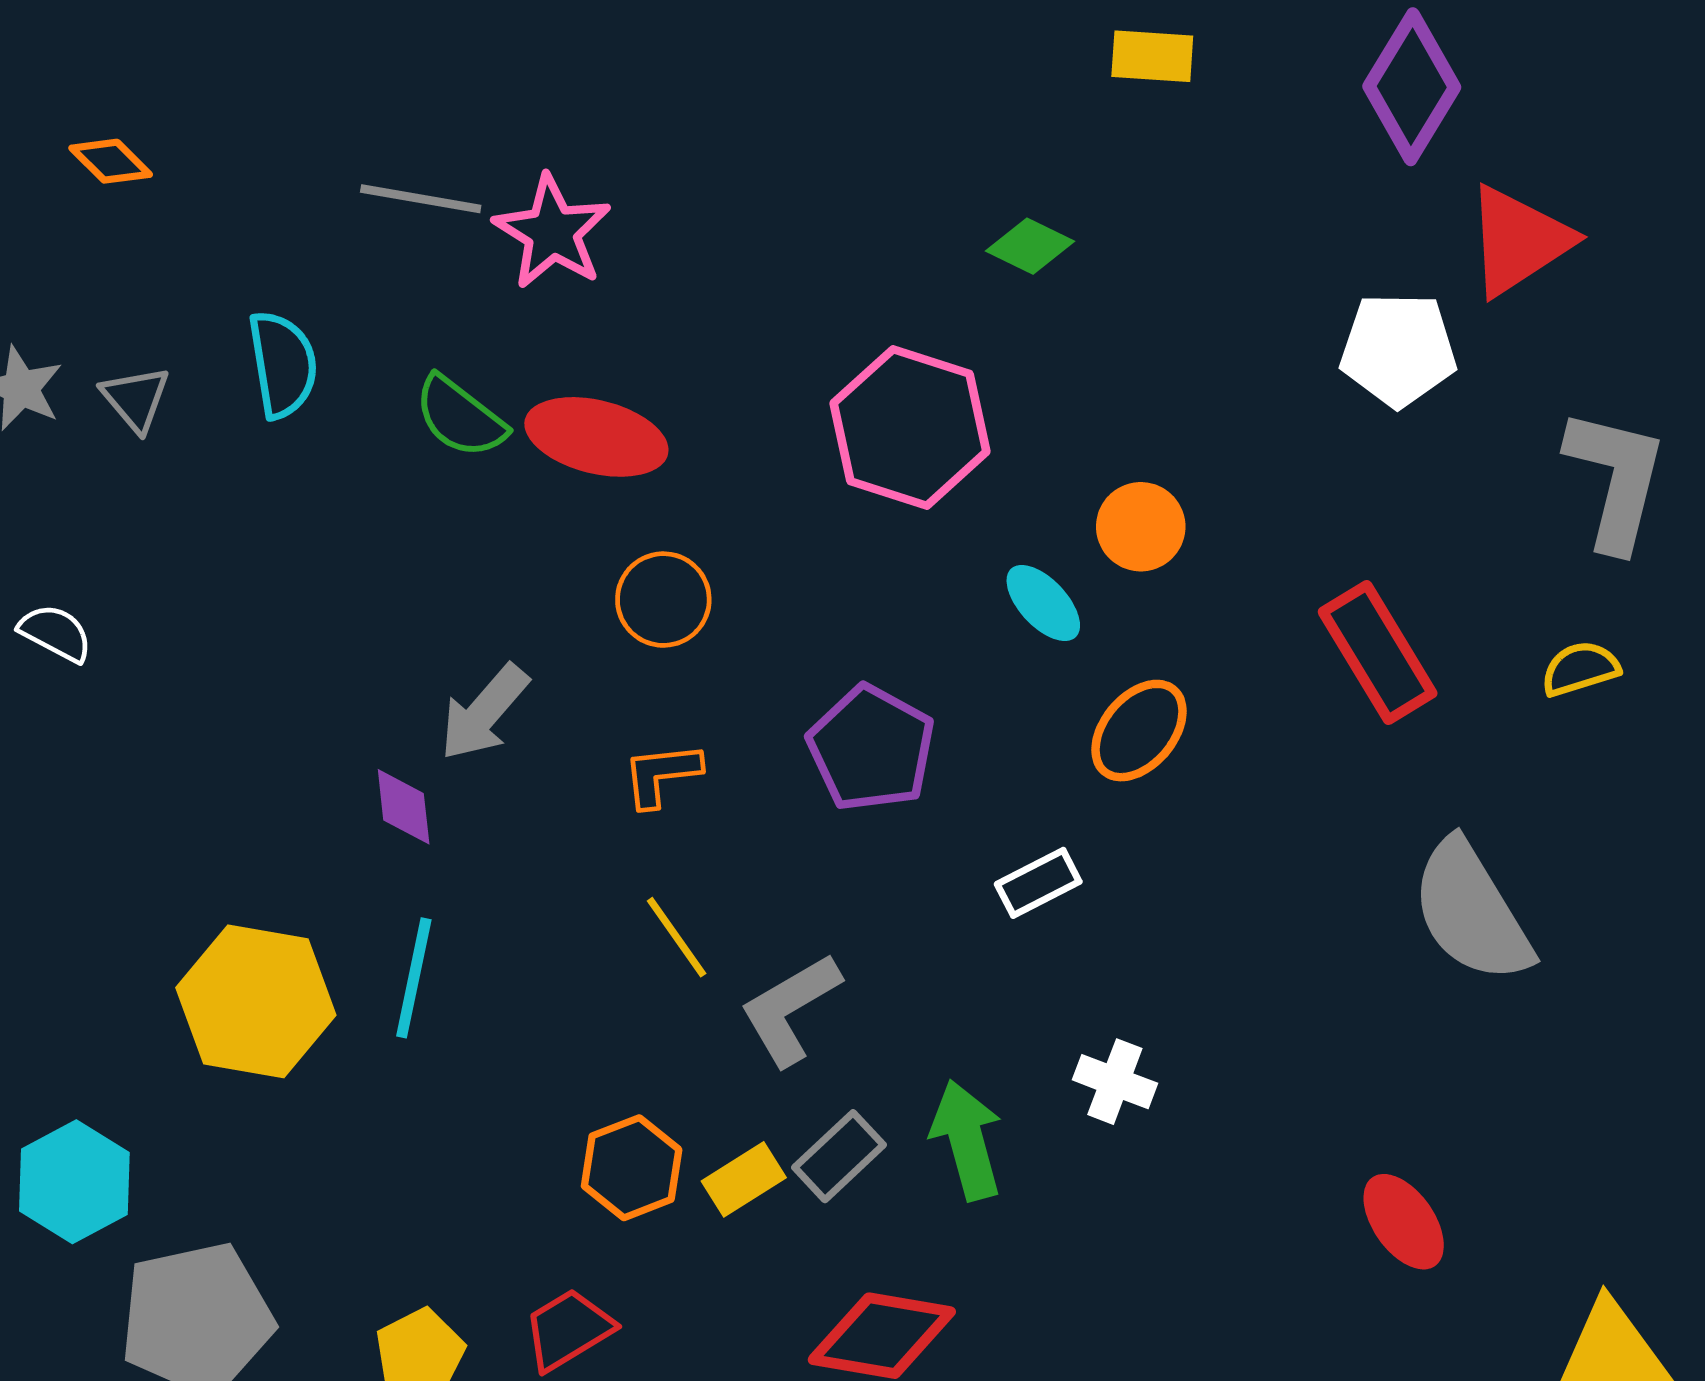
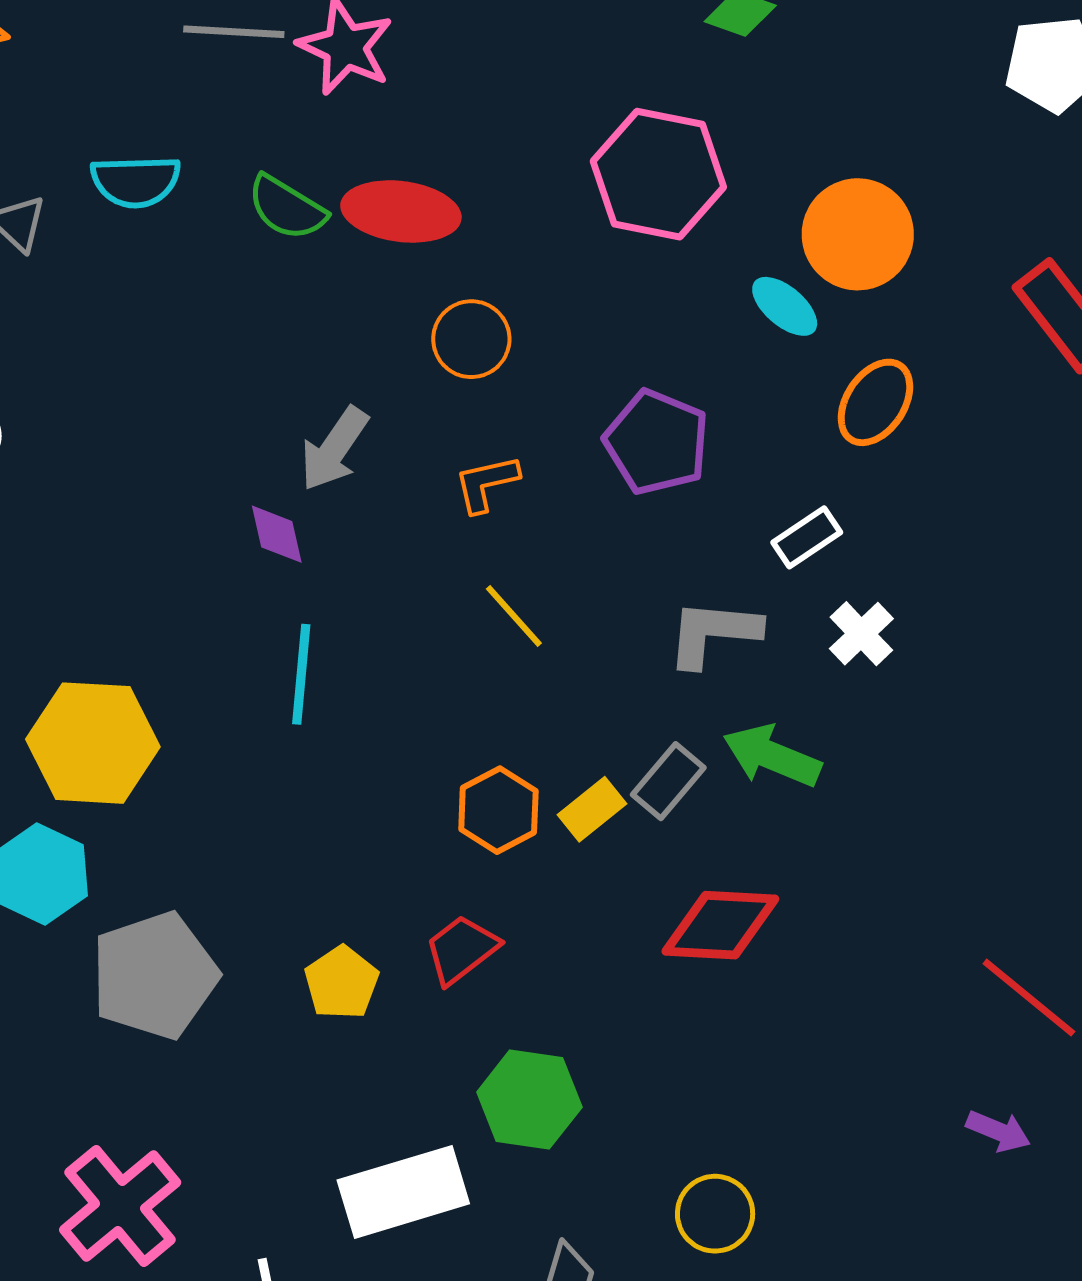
cyan semicircle: (283, 364) -> (136, 181), turned 104
orange circle: (1141, 527) -> (858, 234), size x1.5
yellow hexagon: (256, 1001) -> (93, 743), moved
gray L-shape: (790, 1009) -> (713, 633), moved, turned 42
white cross: (1115, 1082) -> (861, 634), moved, turned 32
green arrow: (967, 1140) -> (772, 756), turned -46

